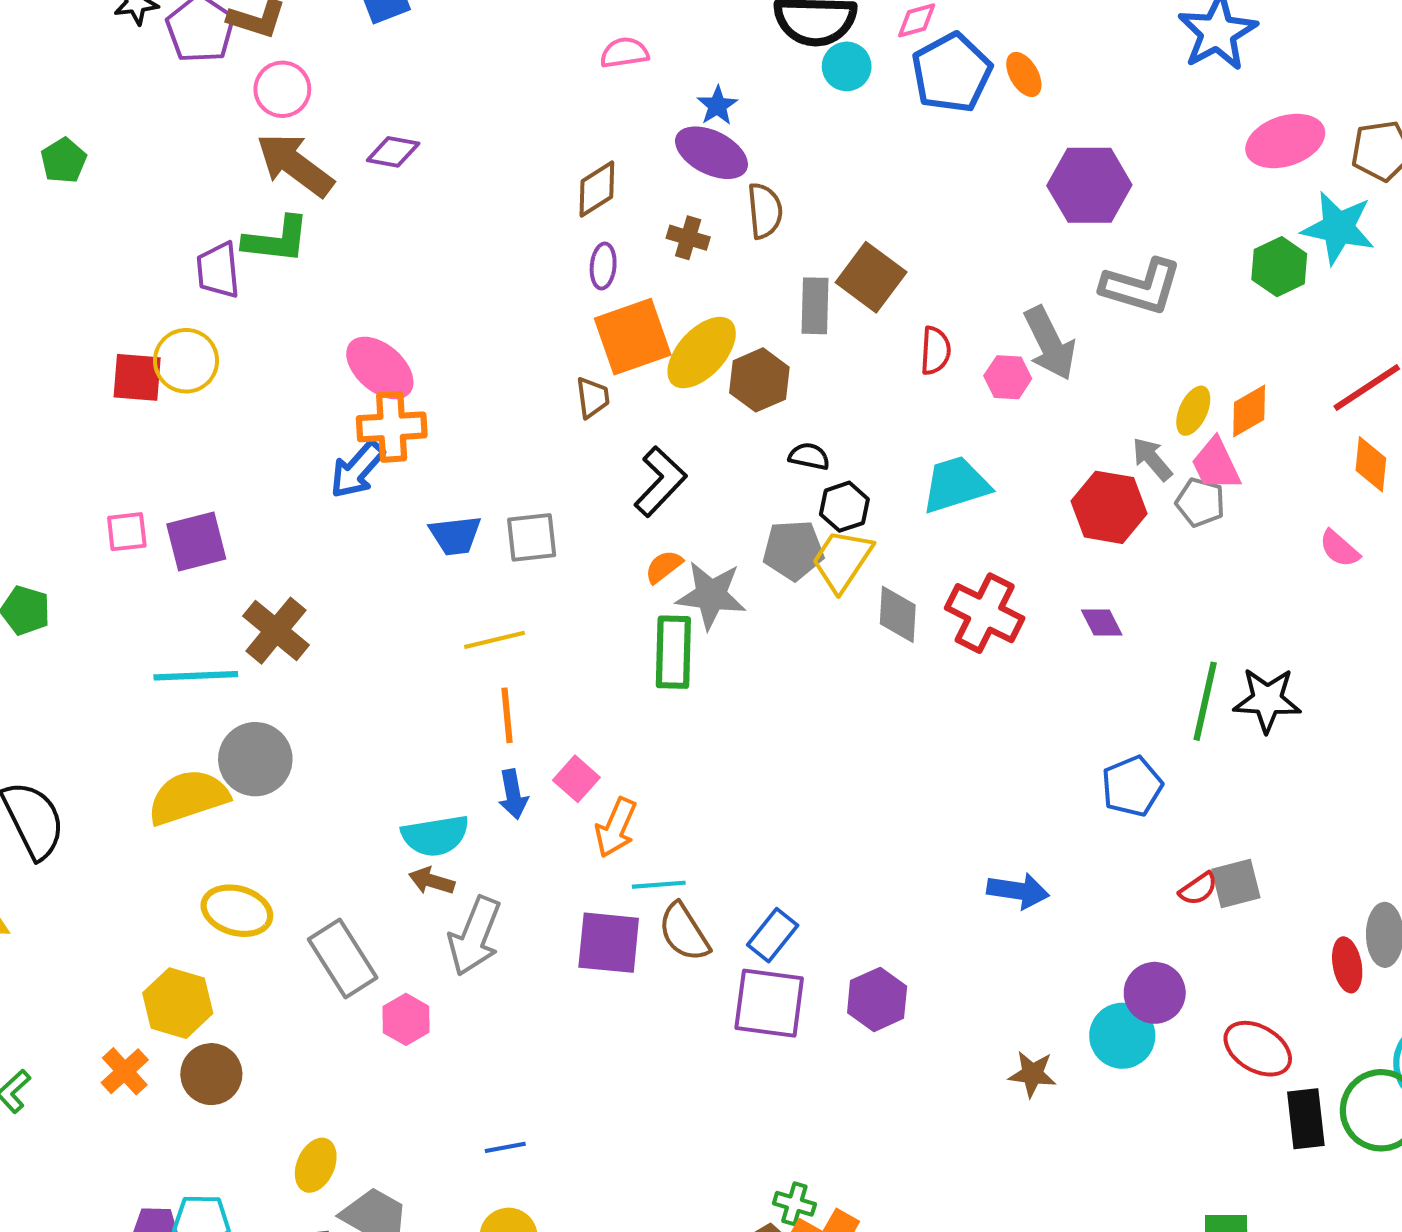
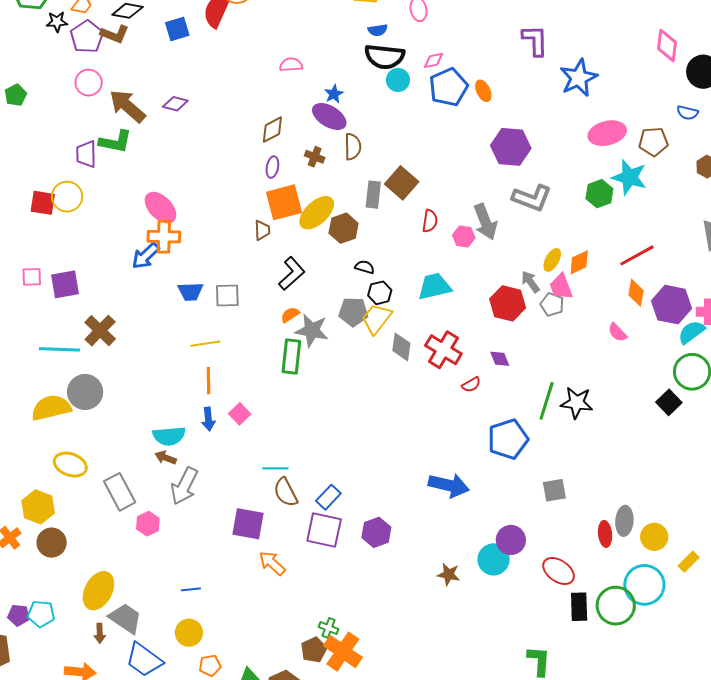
pink circle: (282, 89) -> (89, 83), moved
blue pentagon: (1132, 786) -> (508, 439), size x1.4
orange arrow: (616, 827) -> (272, 563), moved, turned 104
red semicircle: (1198, 889) -> (471, 385), moved
blue arrow: (1018, 891) -> (449, 485), size x1.4
purple square: (609, 943) -> (248, 524), moved
yellow ellipse: (316, 1165) -> (98, 591), size x1.5

